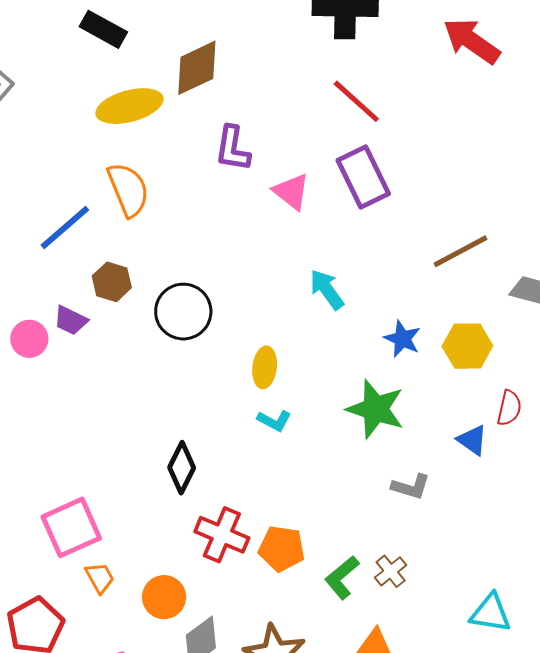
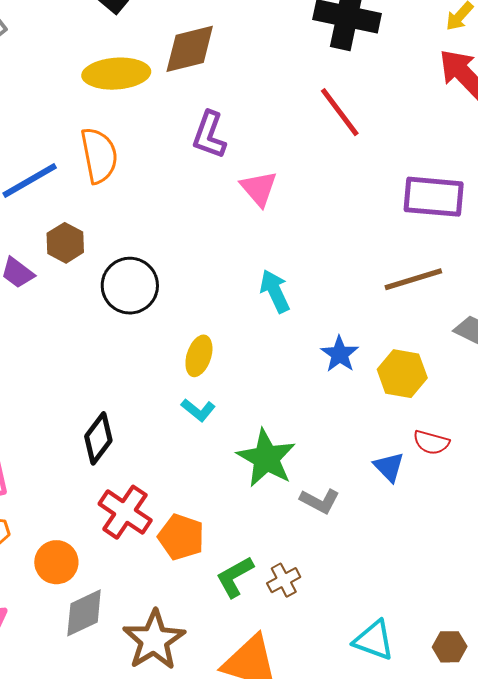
purple rectangle: (363, 177) -> (434, 197), moved, turned -70
red semicircle: (509, 408) -> (431, 442), turned 81
green star: (376, 409) -> (266, 458), moved

